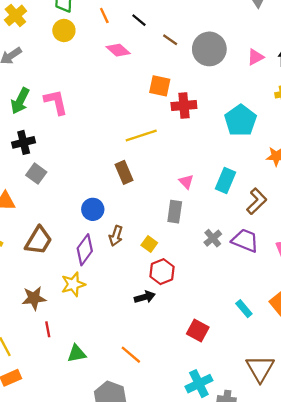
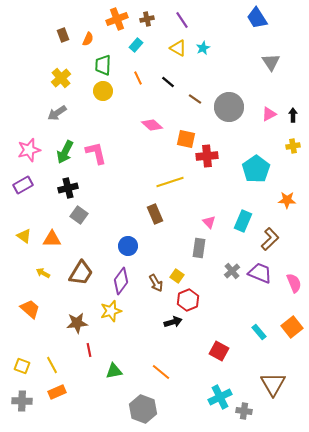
pink diamond: (118, 50) -> (152, 125), moved
brown arrow: (116, 236) -> (156, 283), moved, turned -48

